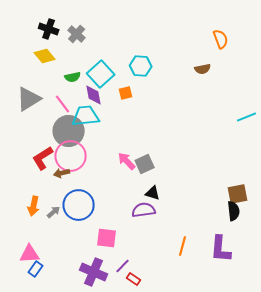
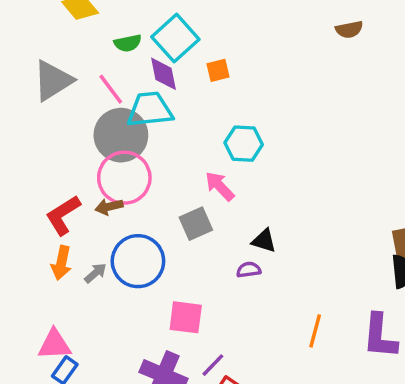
cyan hexagon: (141, 66) -> (244, 144), moved
red L-shape: (43, 158) -> (63, 215), moved
gray square: (145, 164) -> (196, 224), moved
purple semicircle: (144, 210) -> (249, 270), size x0.6

